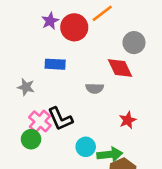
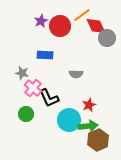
red diamond: (120, 68) -> (96, 26), moved
red star: (128, 120) -> (89, 105), moved
pink cross: (40, 121) -> (33, 88), moved
cyan circle: (86, 147) -> (69, 120), size x1.5

